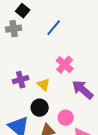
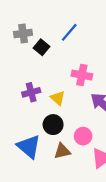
black square: (23, 11) -> (42, 47), moved
pink cross: (65, 65) -> (82, 75), turned -30

